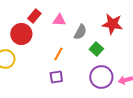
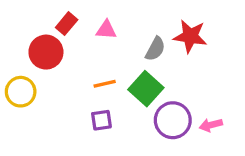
gray semicircle: (80, 32) -> (155, 49), moved
green square: (96, 49) -> (146, 89), moved, size x1.5
orange line: (58, 54) -> (105, 84), turned 48

